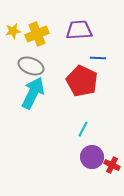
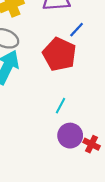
blue line: (98, 58) -> (77, 30), turned -49

